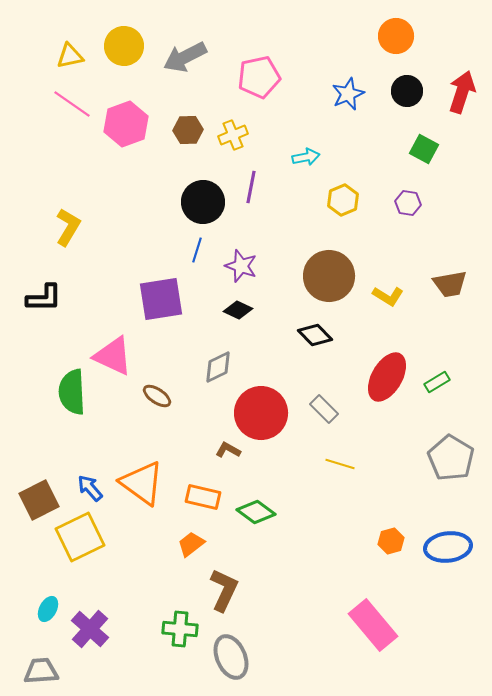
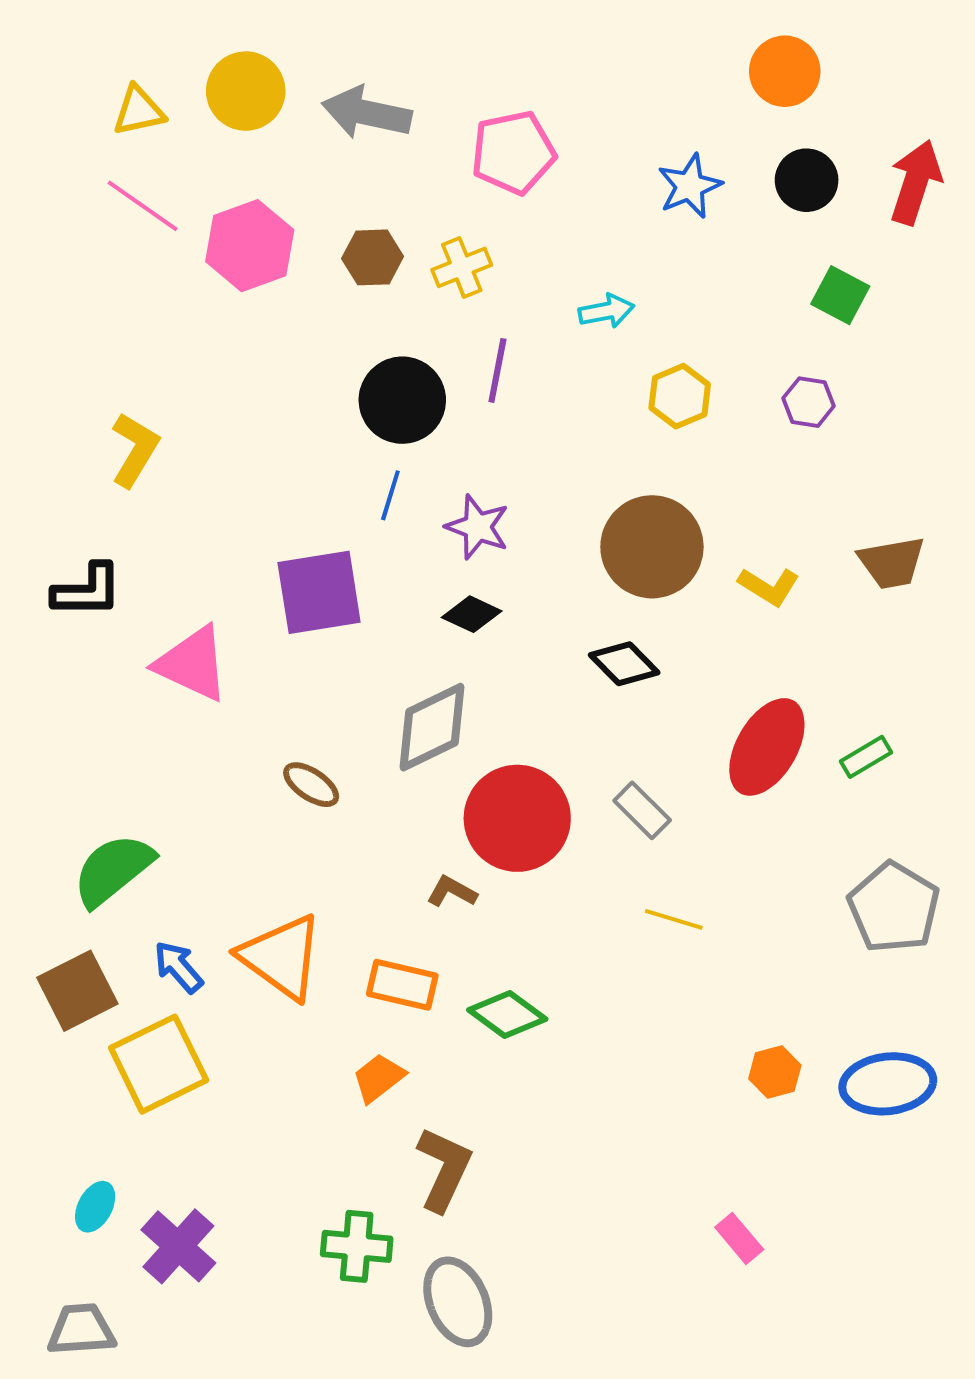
gray arrow: (185, 57) -> (367, 113), turned 39
pink triangle: (113, 356) -> (192, 664), moved
gray diamond: (218, 367) -> (432, 727), size x1.4
green semicircle: (72, 392) -> (113, 870), moved, turned 54
pink rectangle: (373, 625) -> (739, 1238), size x0.5

